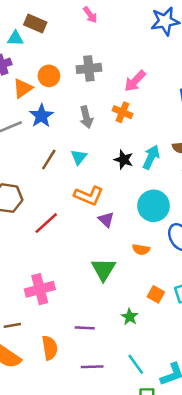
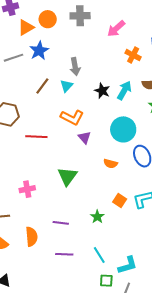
orange cross: (122, 112) -> (133, 55), moved
gray arrow: (86, 117) -> (75, 67), moved
red line: (46, 223) -> (36, 137), turned 40
green triangle: (104, 269) -> (67, 176), moved
pink cross: (40, 289) -> (27, 189), size x0.7

